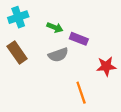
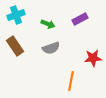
purple rectangle: (79, 39) -> (80, 19), moved, turned -49
orange line: (81, 93) -> (71, 81), turned 30

